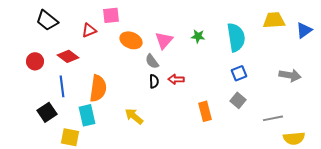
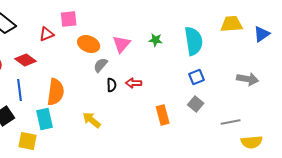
gray semicircle: (152, 61) -> (101, 65), moved, turned 77

